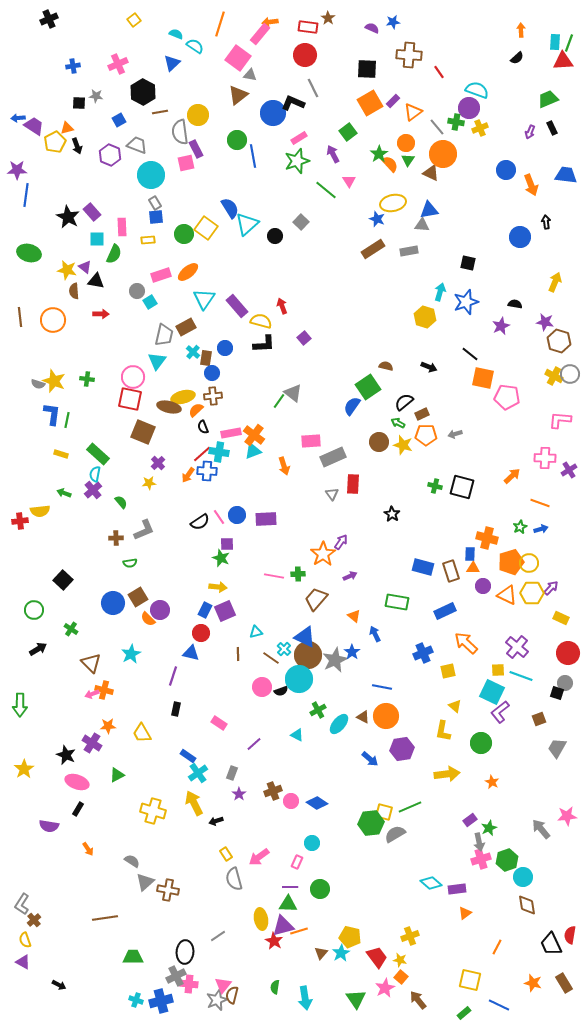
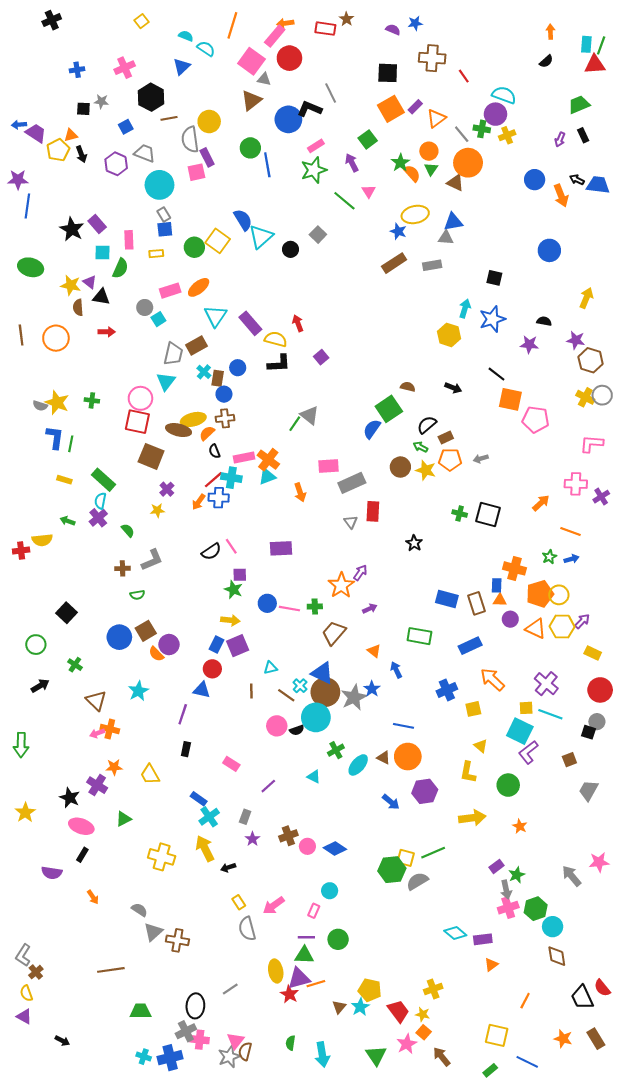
red circle: (305, 55) -> (289, 58), moved
black arrow: (546, 222) -> (577, 180), moved, turned -56
purple star: (501, 326) -> (529, 344), turned 30
blue circle: (237, 515) -> (267, 603), moved
red semicircle: (570, 935) -> (602, 988), turned -48

